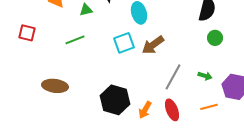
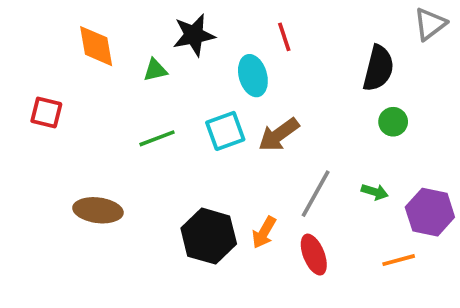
green line: (75, 40) -> (157, 138), moved
orange line: (209, 107) -> (399, 260), moved
orange arrow: (145, 110) -> (264, 232), moved

